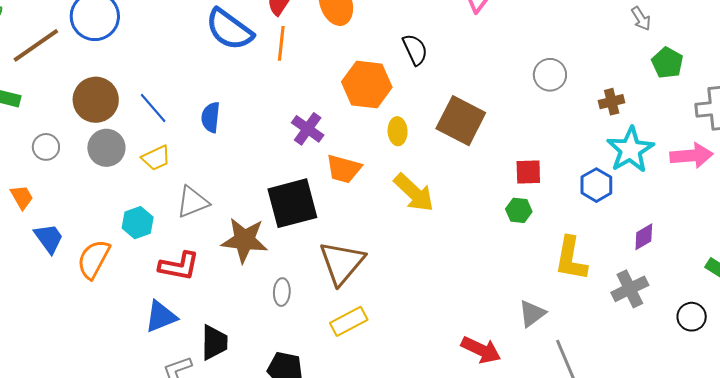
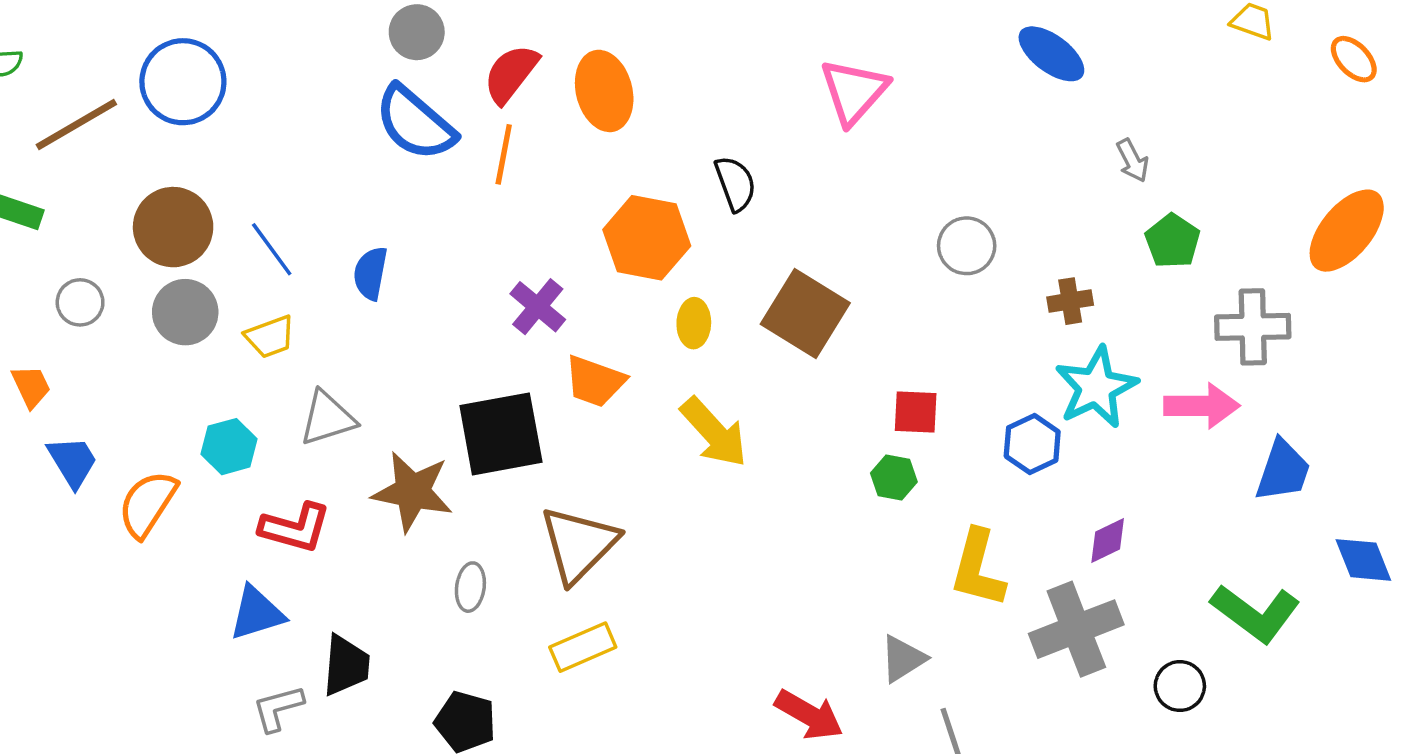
gray cross: (630, 289) -> (1076, 629), size x1.4

